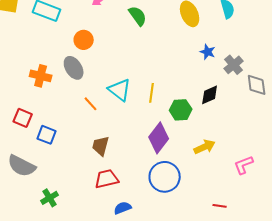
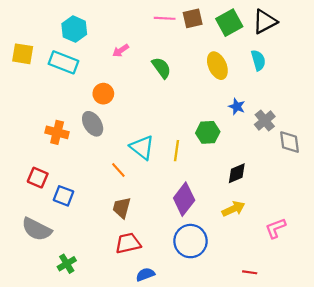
black diamond: (210, 95) -> (237, 173), moved
orange line: (91, 104) -> (118, 170), moved
green hexagon: (181, 110) -> (208, 132), moved

